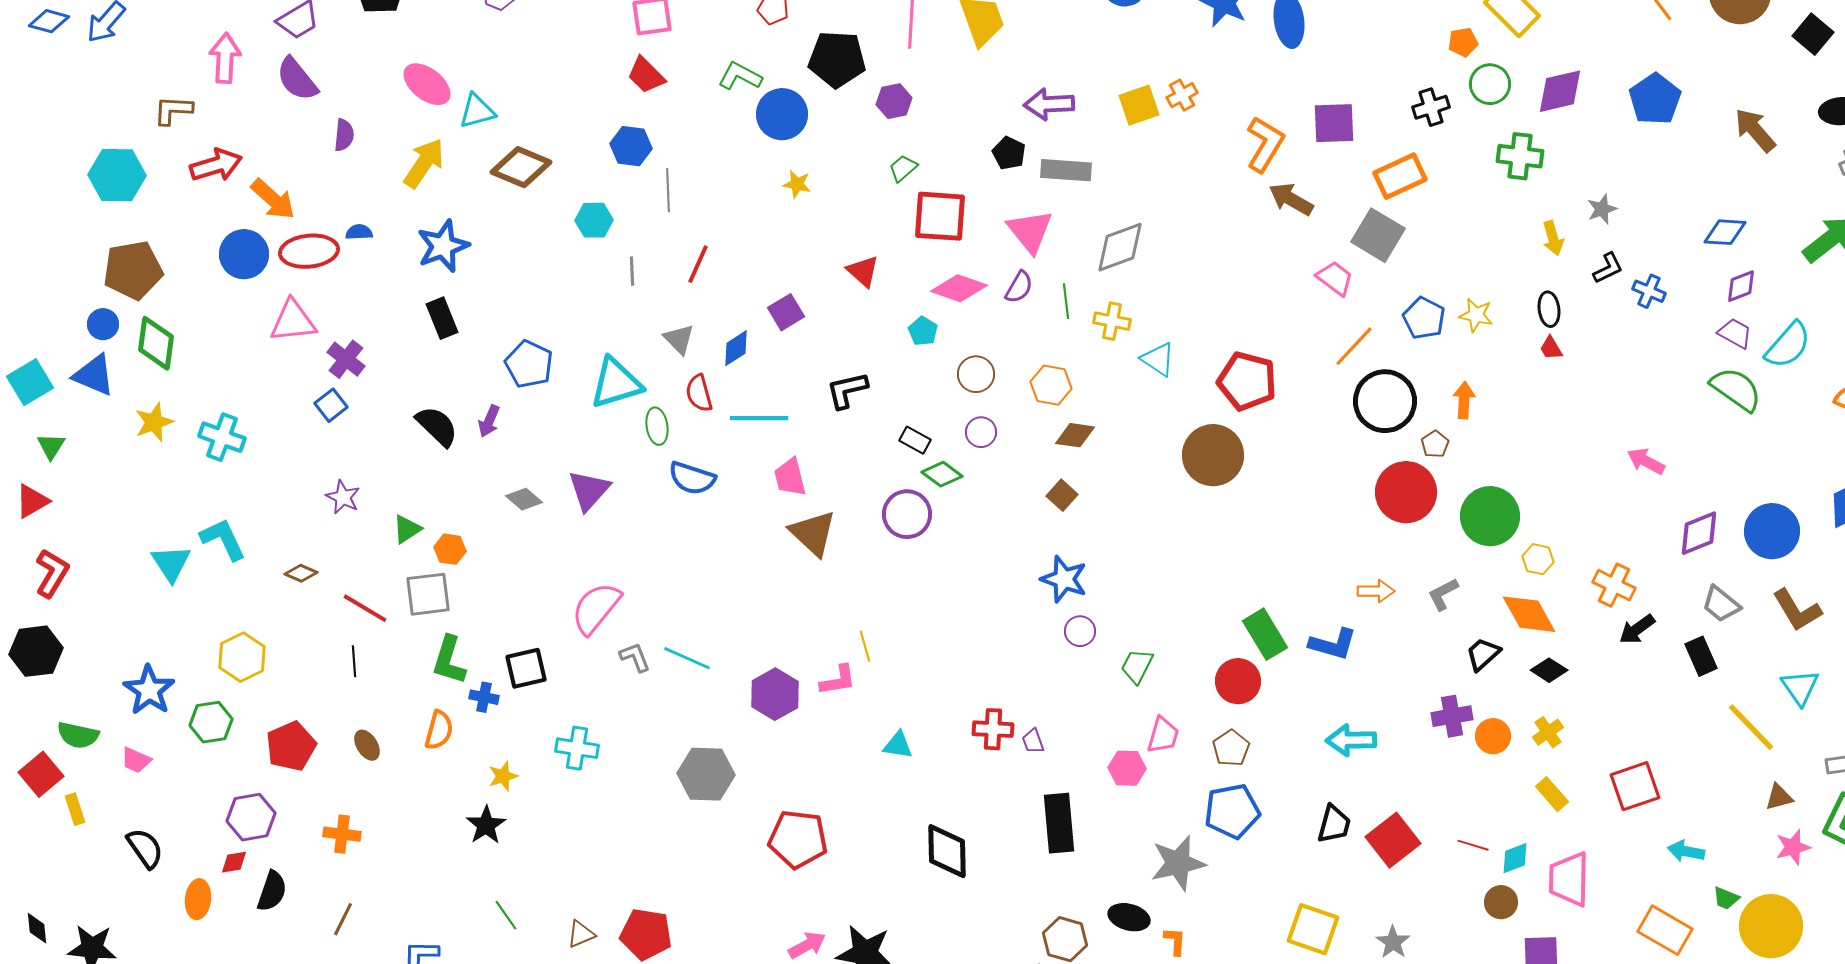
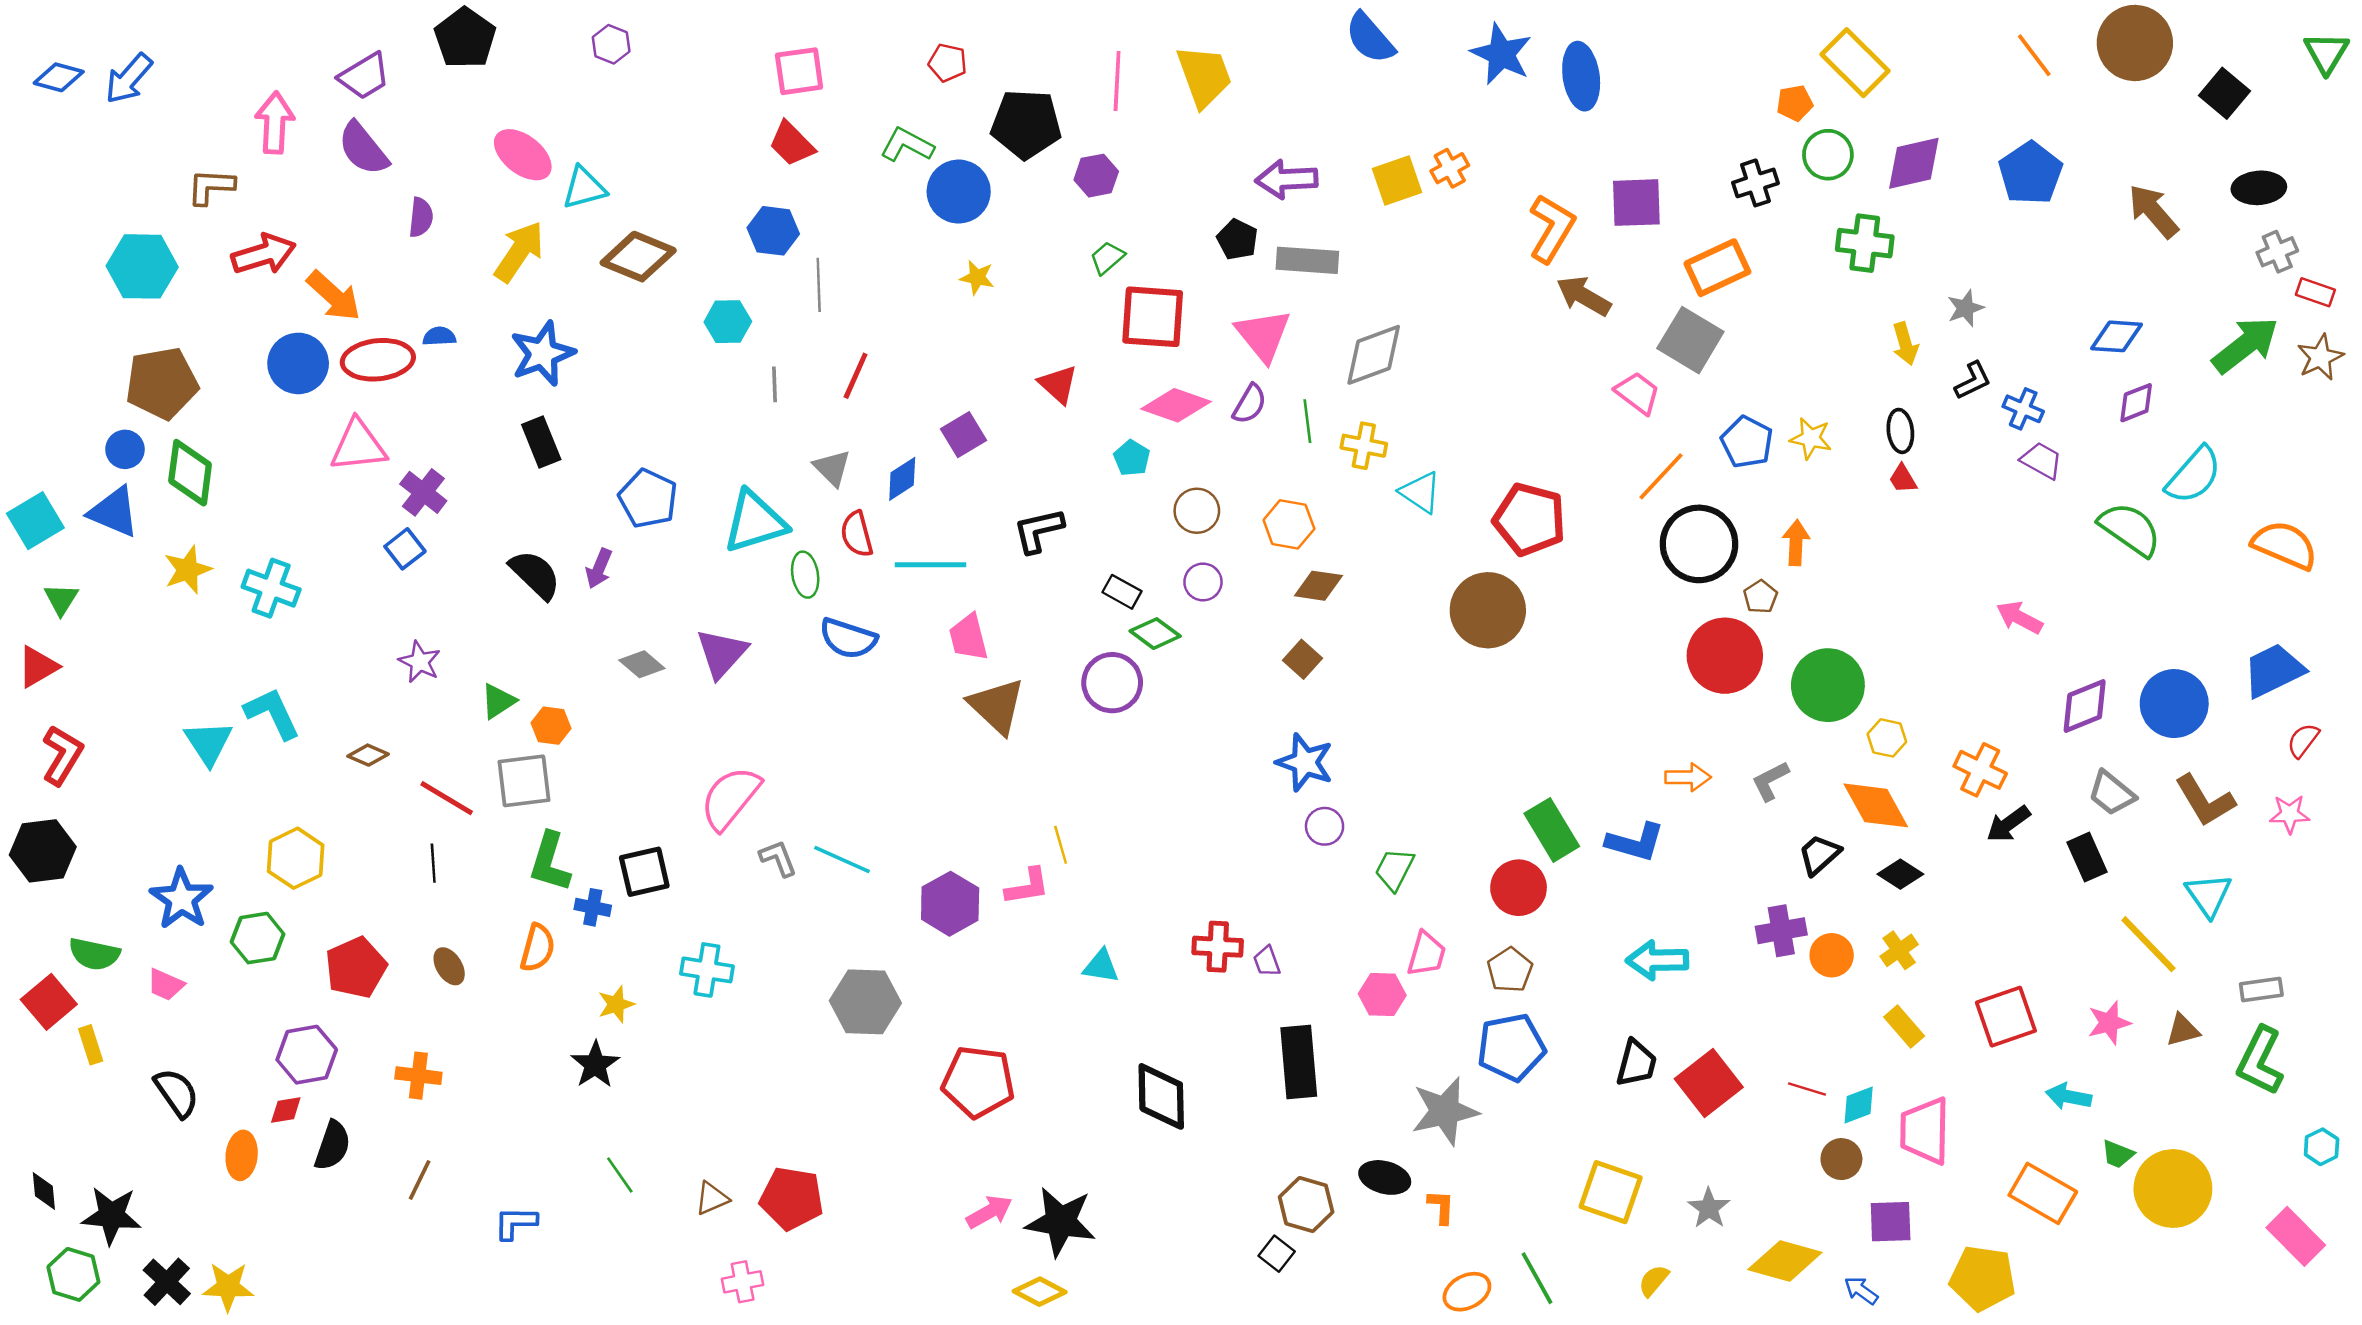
purple trapezoid: (1735, 333) -> (2042, 460), moved
pink star: (1793, 847) -> (2109, 1023), moved

